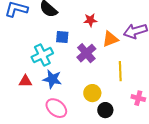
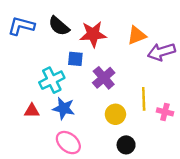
red star: (90, 20) -> (93, 34), moved, size x1.6
orange triangle: (110, 39) -> (137, 35), moved
yellow circle: (92, 93) -> (115, 114), moved
pink cross: (138, 98) -> (165, 112), moved

